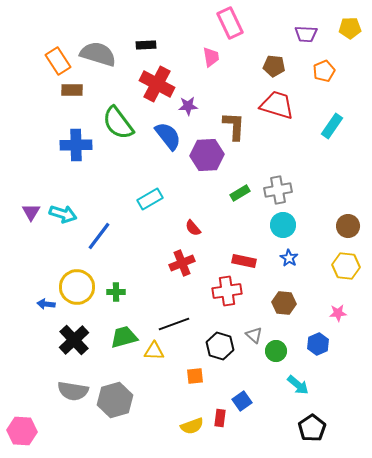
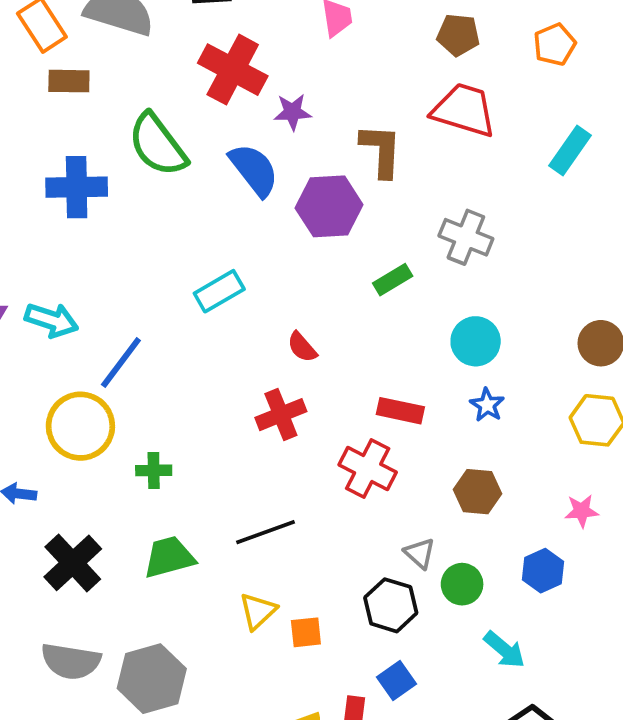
gray cross: (278, 190) -> (466, 237), moved, turned 32
yellow circle: (77, 287) -> (80, 426), moved
red cross: (227, 291) -> (368, 469), turned 36
black hexagon: (220, 346) -> (391, 605), moved
yellow triangle: (154, 351) -> (258, 611), moved, turned -45

